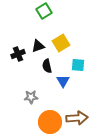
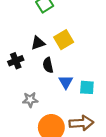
black cross: (18, 54) -> (16, 61), moved
cyan square: (78, 65) -> (87, 87), moved

